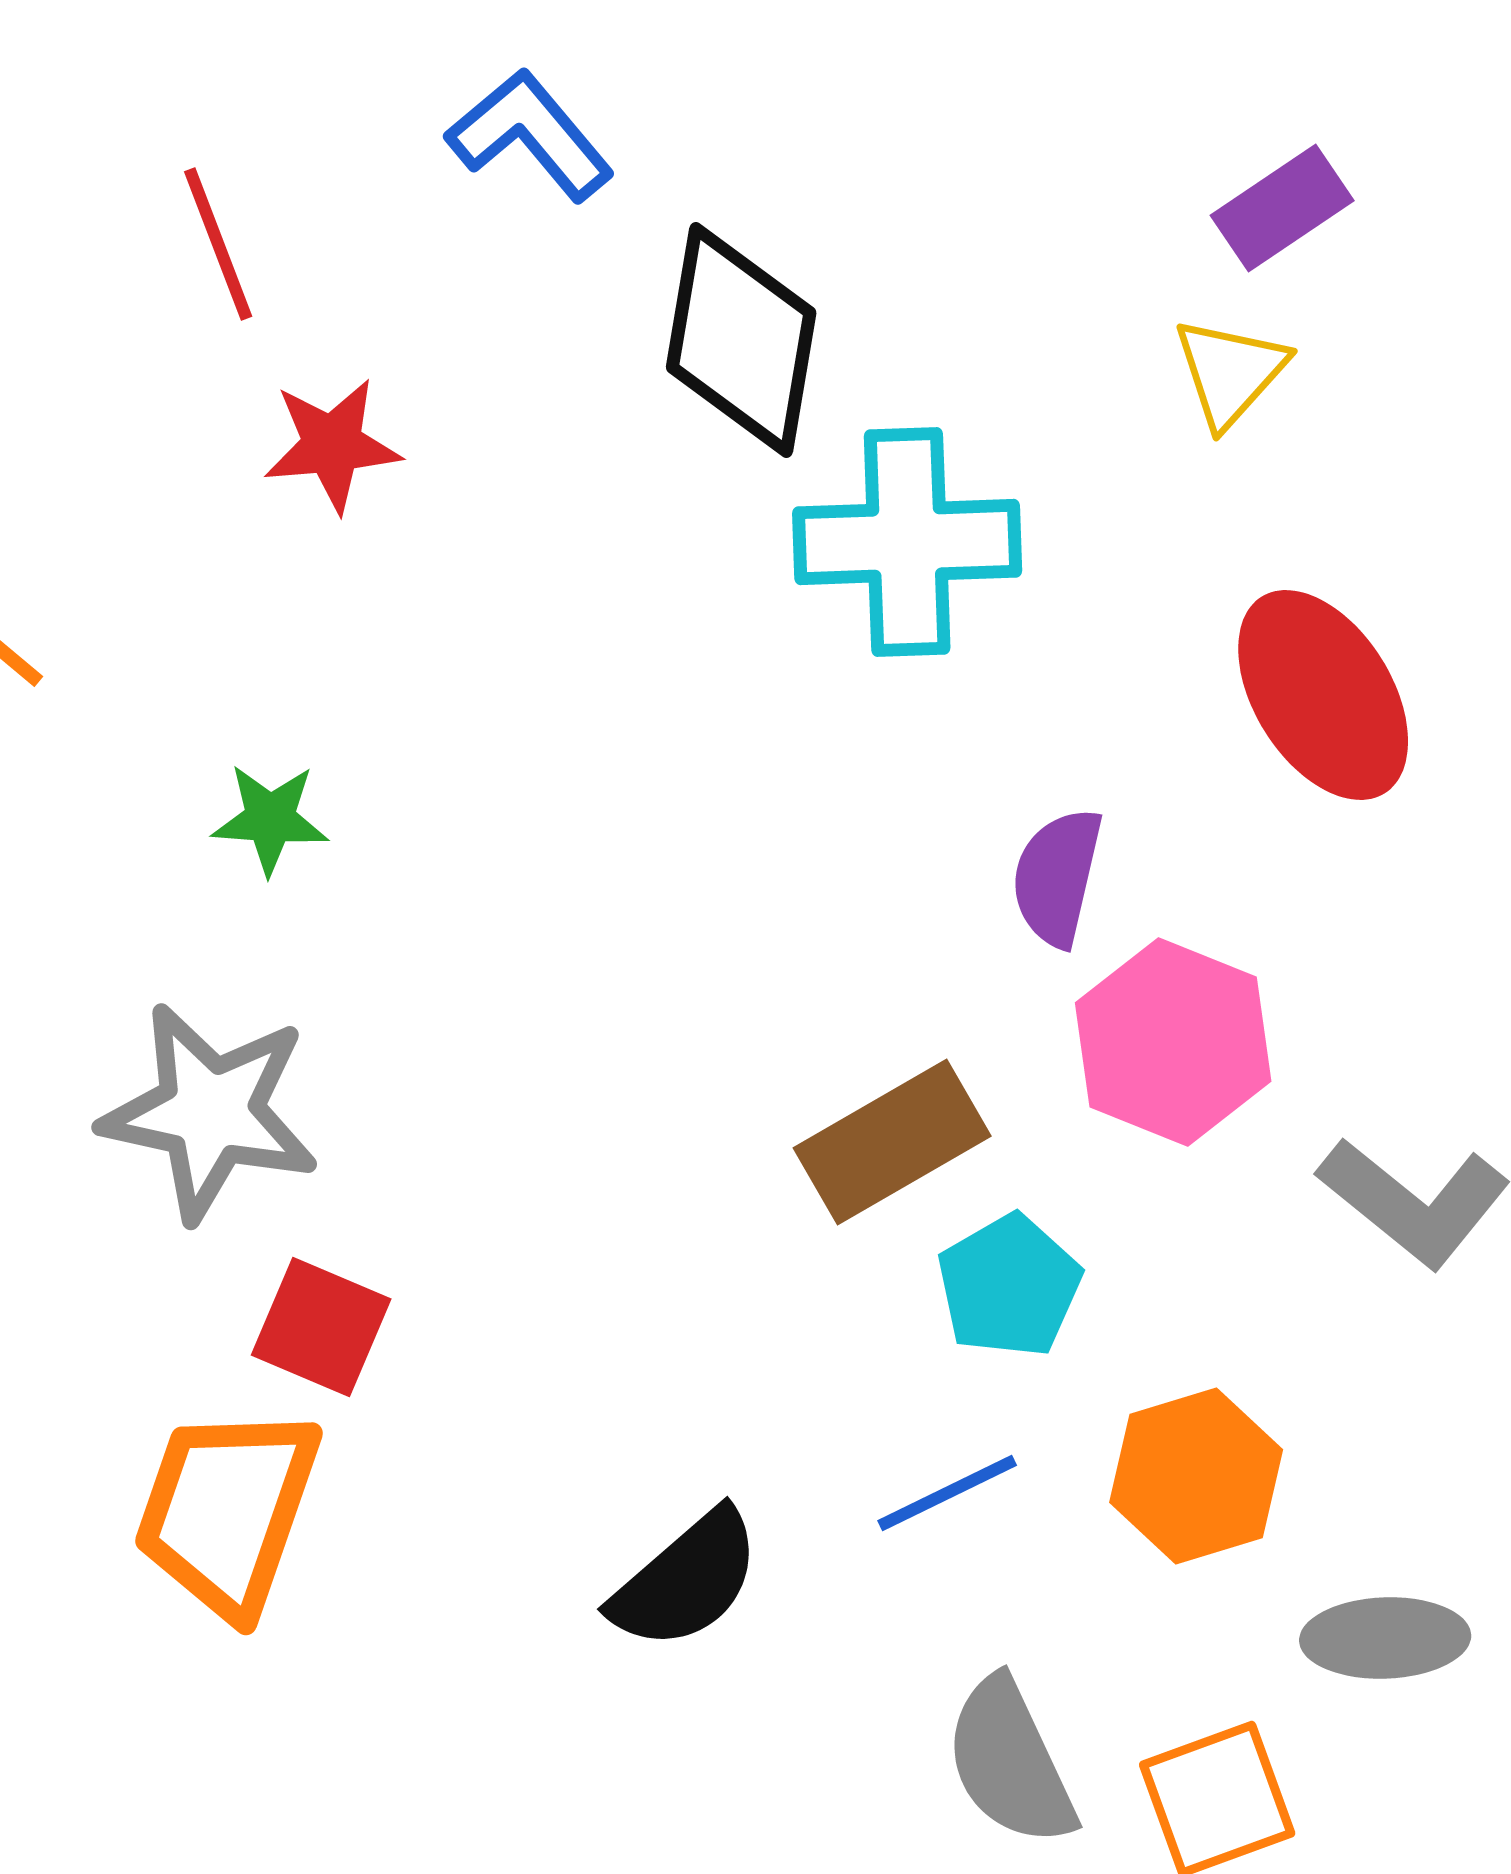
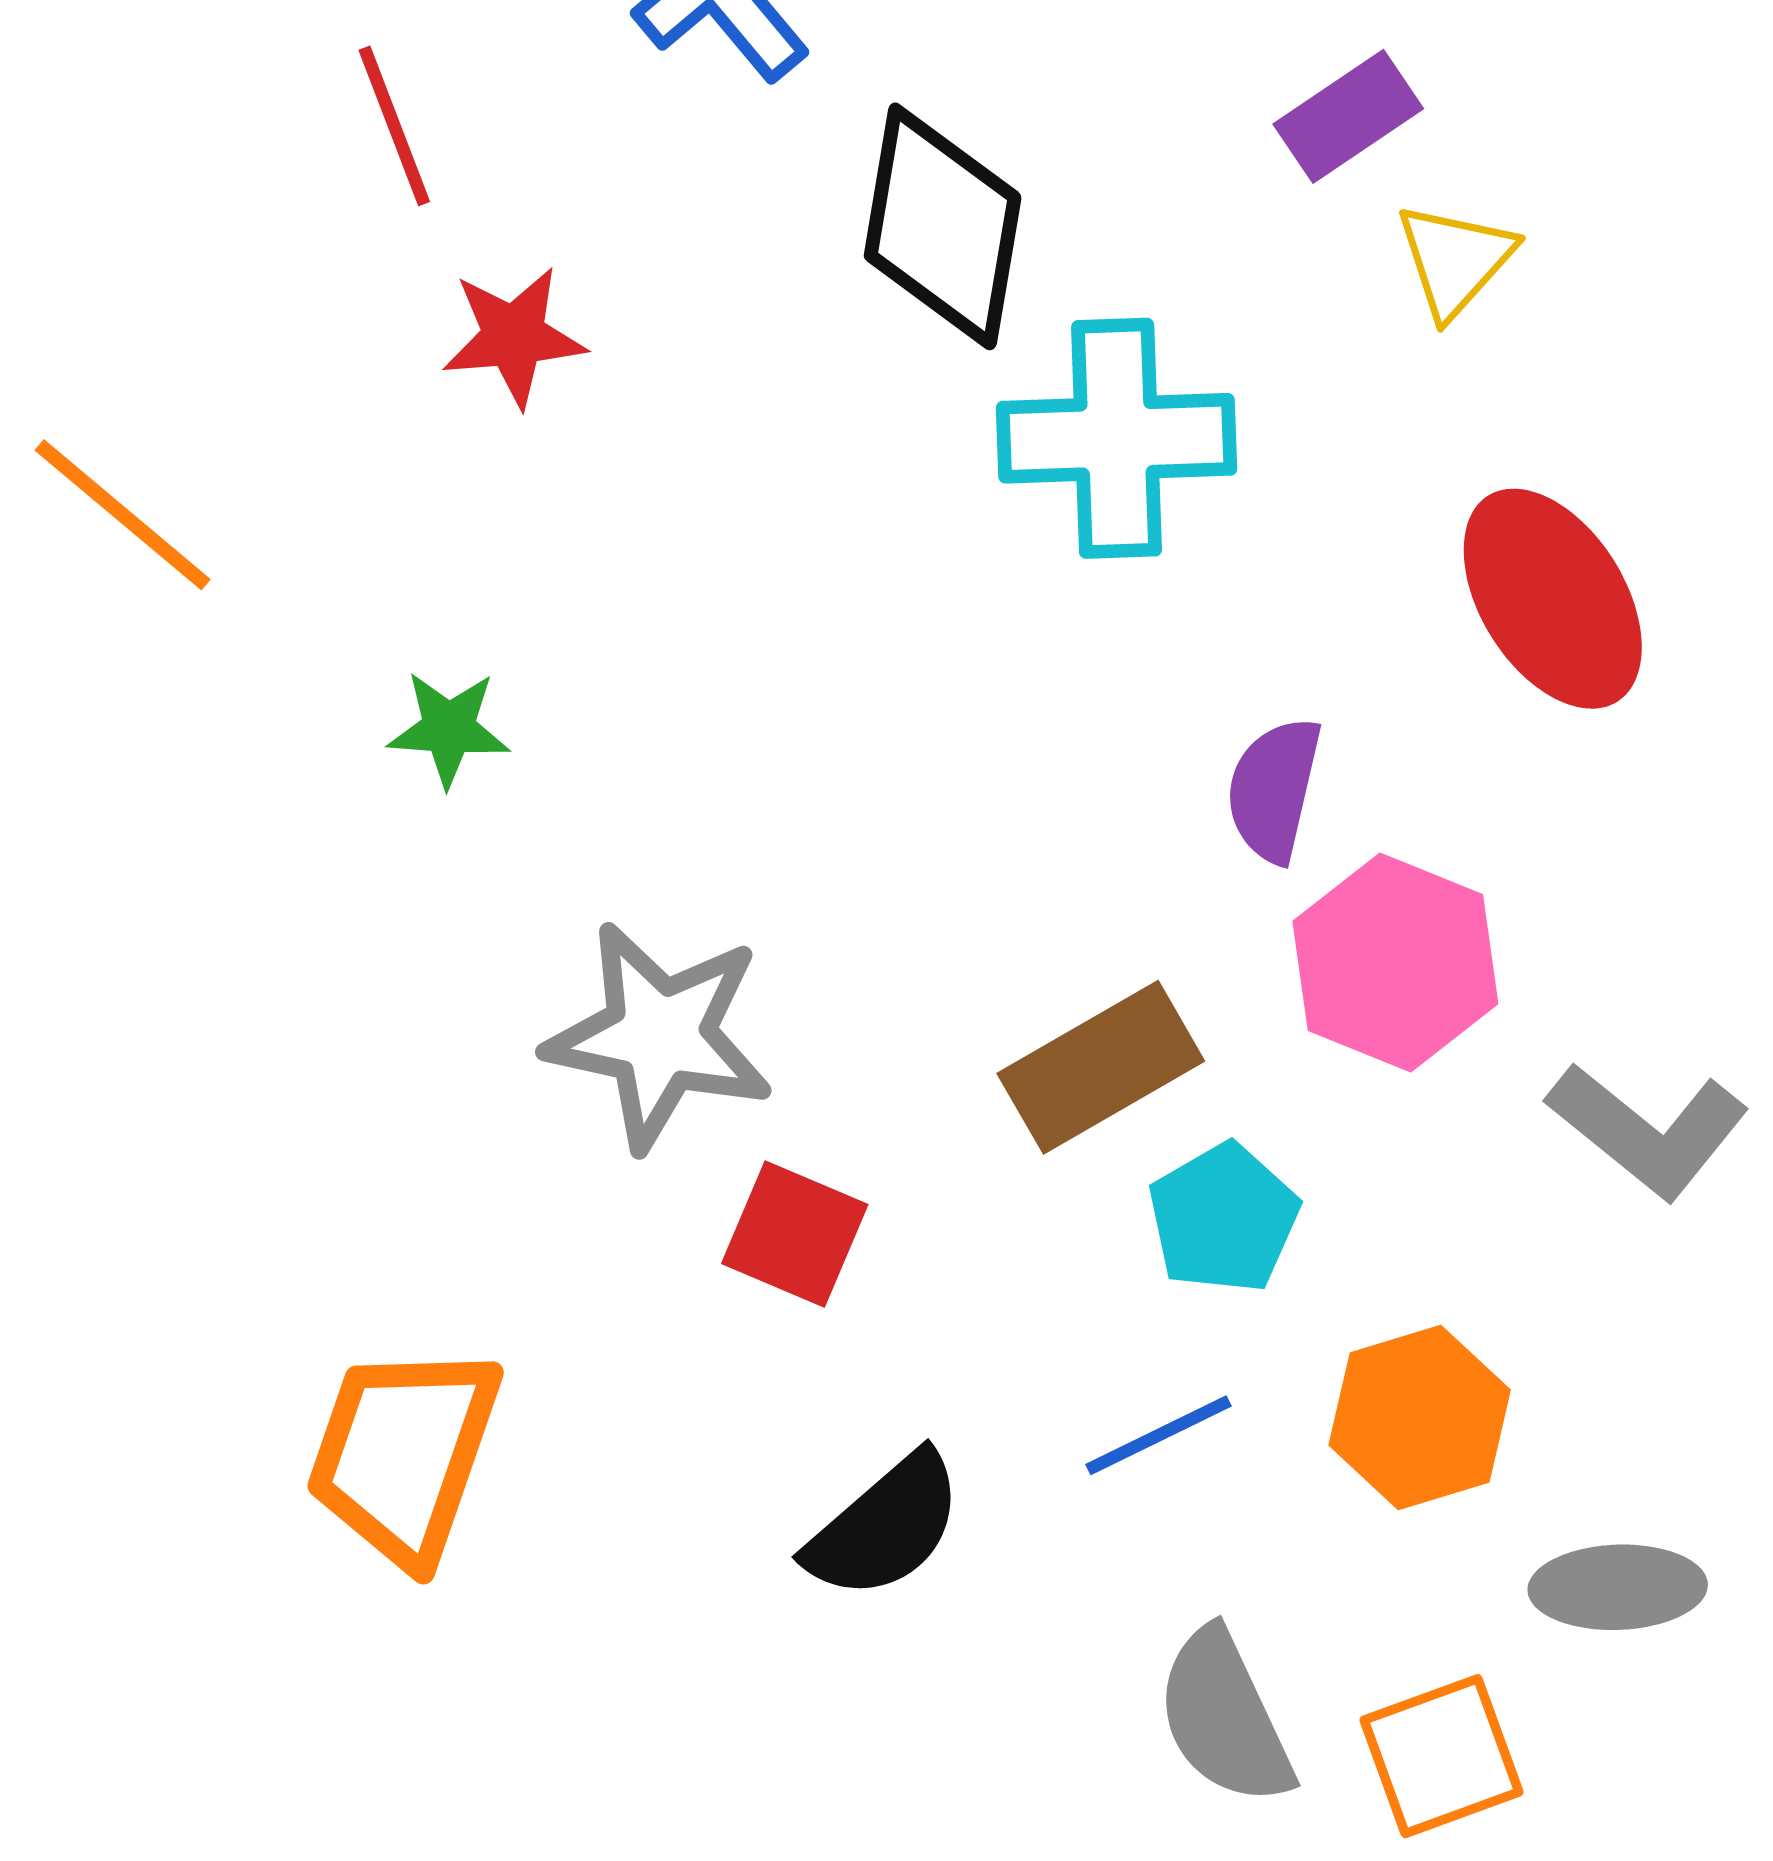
purple rectangle: (1282, 208) -> (1348, 116), moved
gray star: (210, 1112) -> (659, 1036), moved
red square: (321, 1327) -> (795, 1234), moved

